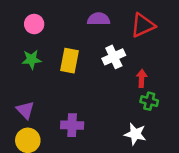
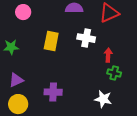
white cross: (114, 57) -> (86, 38), turned 36
green star: (32, 59) -> (11, 47), moved
purple triangle: (25, 110) -> (16, 80), turned 49

